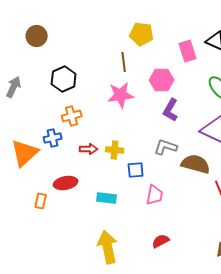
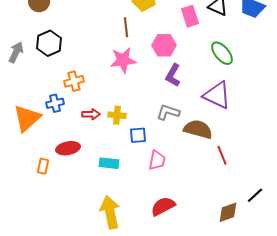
black hexagon: (64, 79) -> (49, 43), moved
red semicircle: (161, 241) -> (163, 206), size x1.4

